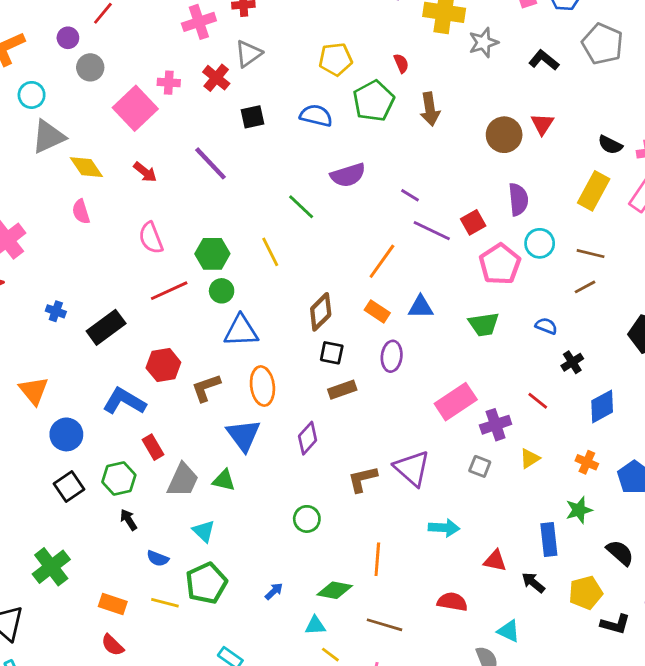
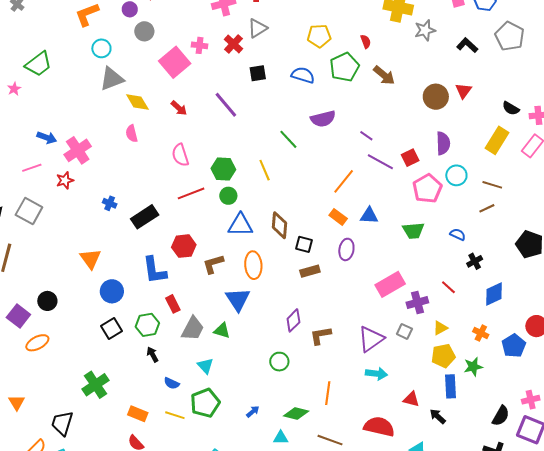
brown arrow: (430, 109) -> (384, 75), turned -45
brown diamond: (321, 312) -> (280, 225), moved, turned -44
blue L-shape: (124, 401) -> (154, 270), turned -132
purple diamond: (308, 438) -> (293, 320), moved
purple triangle: (412, 468) -> (371, 339), moved, turned 40
black semicircle: (620, 553) -> (501, 416), moved, turned 75
yellow pentagon: (586, 593) -> (443, 356), moved
red semicircle: (452, 602) -> (379, 427), size x1.4

